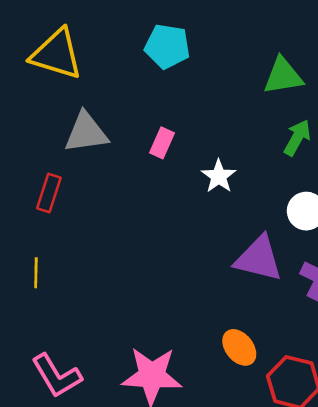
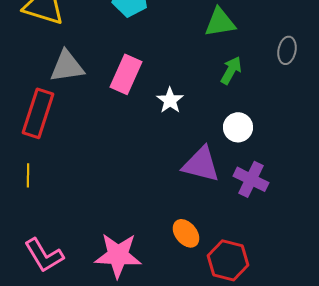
pink rectangle: (162, 143) -> (126, 74), size x1.6
red rectangle: (49, 193) -> (38, 113), size x1.6

